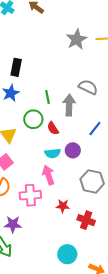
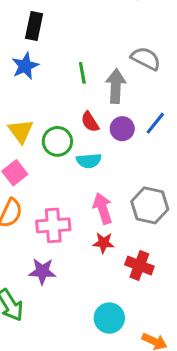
green circle: (33, 119) -> (57, 141), moved
purple circle: (73, 150) -> (122, 129), moved
pink arrow: (48, 175) -> (103, 208), moved
purple star: (13, 224) -> (42, 271), moved

